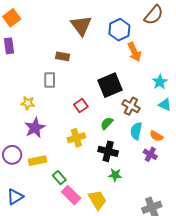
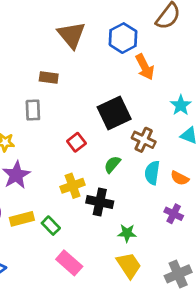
black cross: (108, 151) -> (100, 202), moved
purple cross: (150, 154) -> (174, 214), moved
green rectangle: (59, 178) -> (51, 226), moved
yellow trapezoid: (97, 200) -> (129, 265), moved

